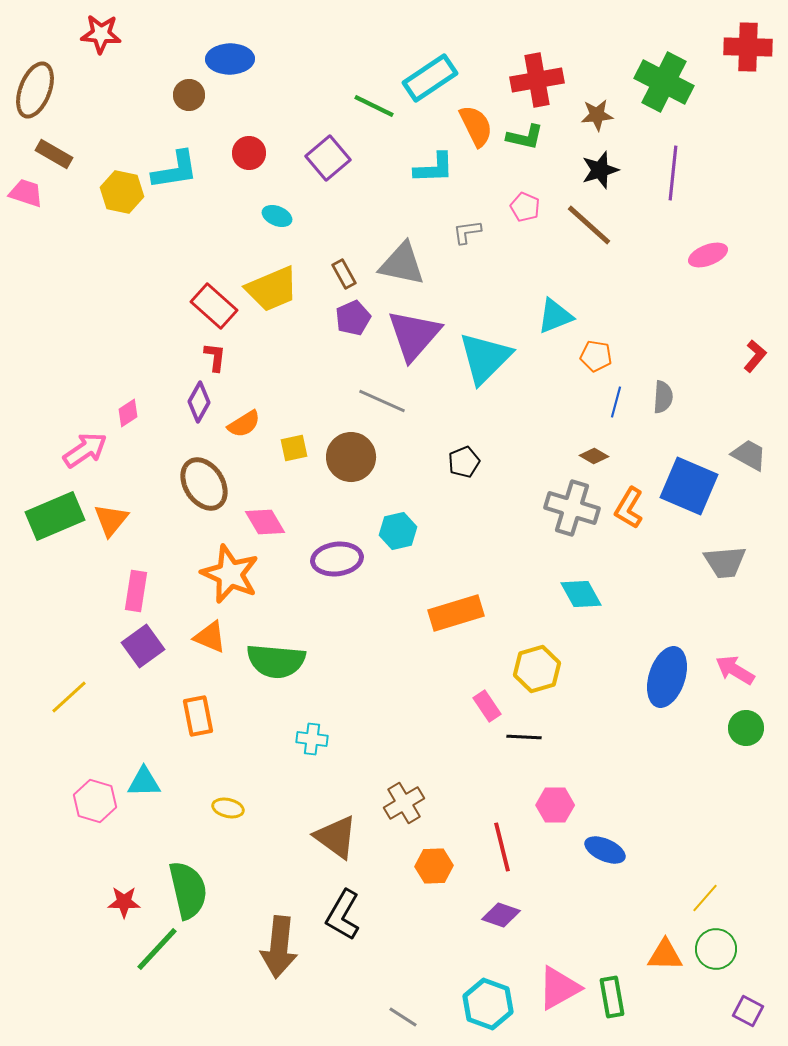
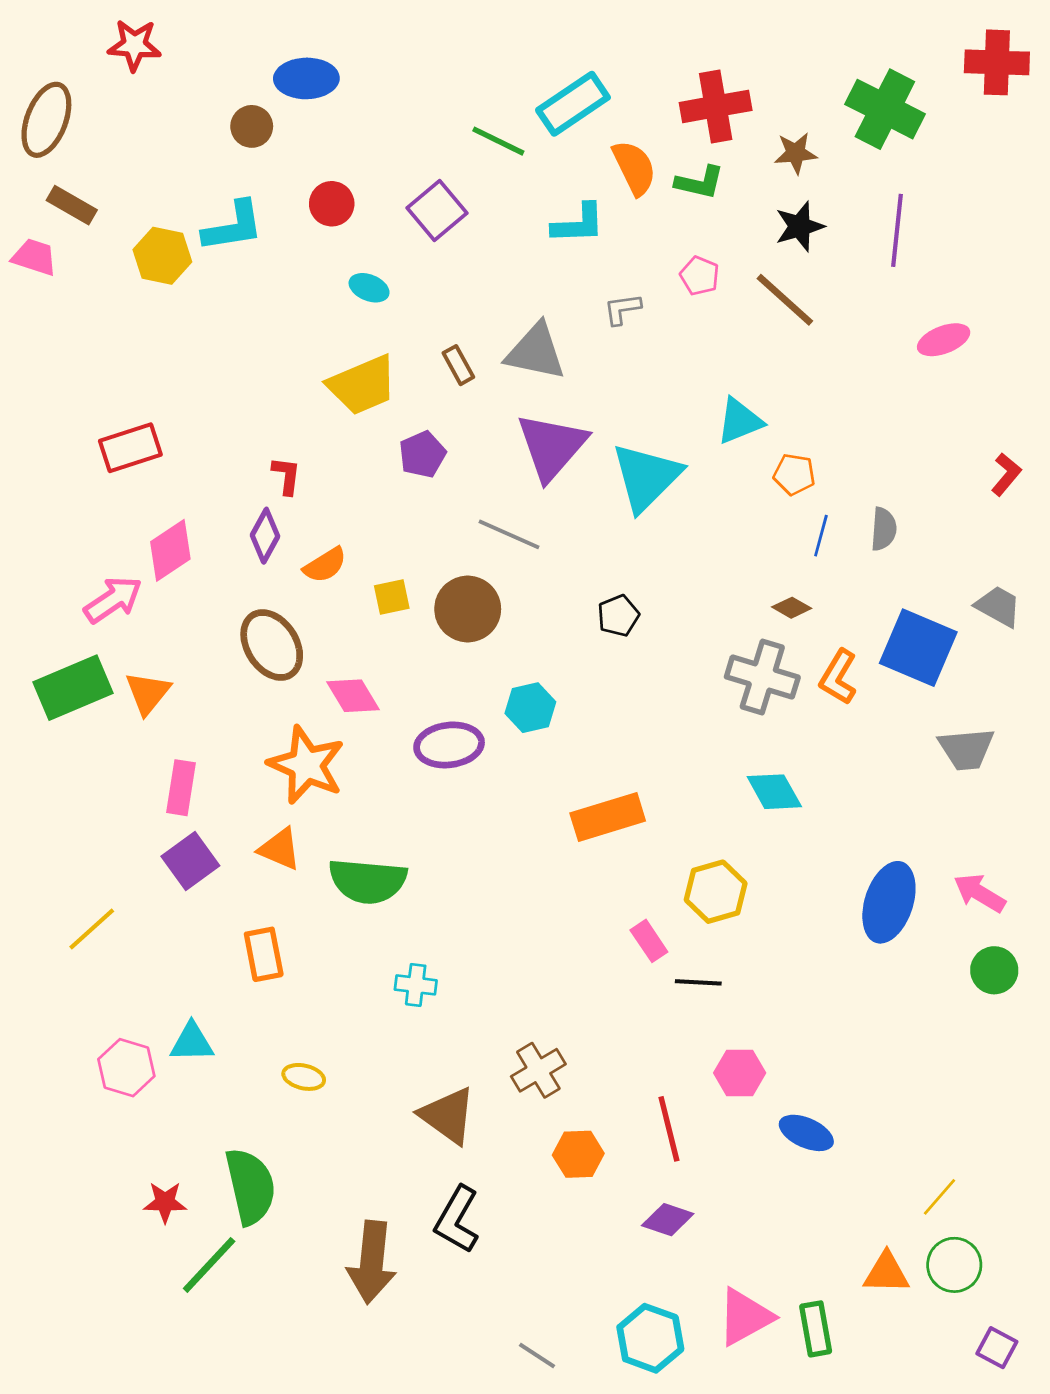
red rectangle: (214, 306) -> (130, 448), moved, turned -60
purple pentagon: (353, 318) -> (422, 454), moved
pink diamond: (128, 413) -> (170, 550), size x1.6

